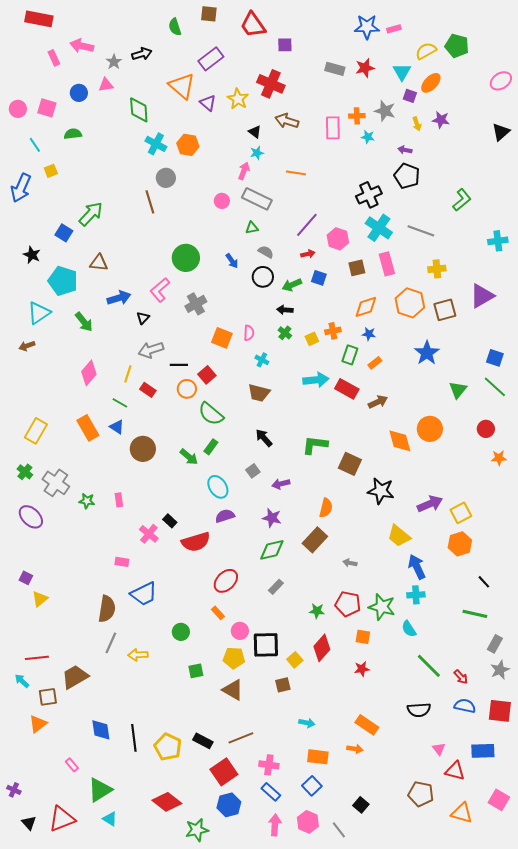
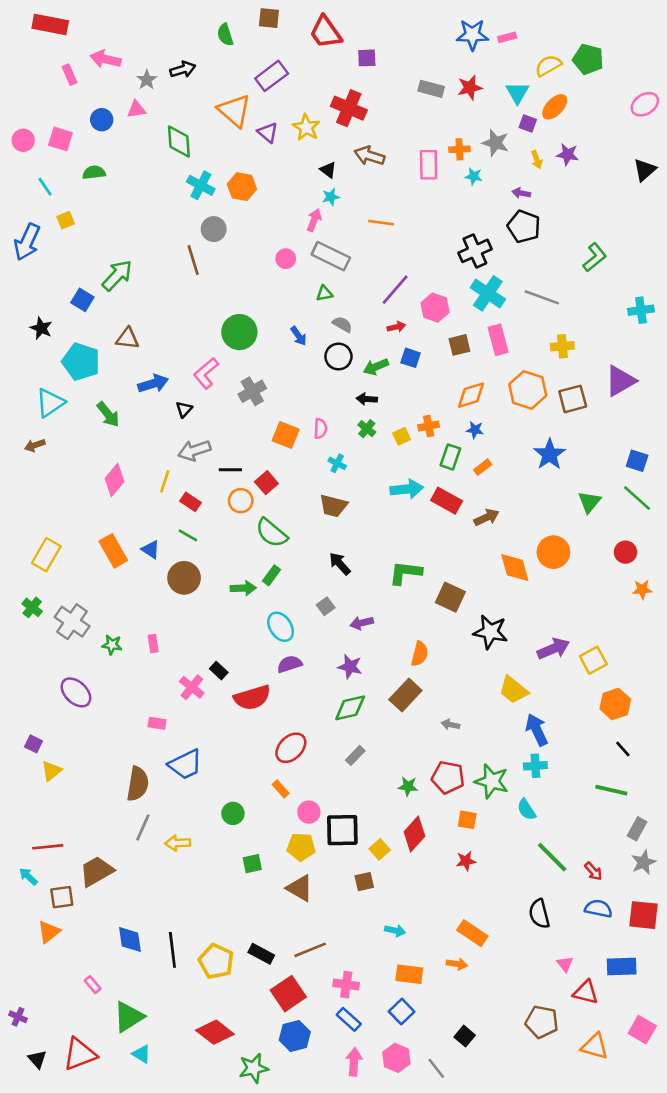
green line: (120, 403) -> (188, 535), moved
green arrow: (189, 457) -> (243, 588), turned -42
purple ellipse: (31, 517) -> (76, 692), moved
orange hexagon: (460, 544) -> (615, 704), moved
black semicircle: (419, 710) -> (539, 914), turned 80

